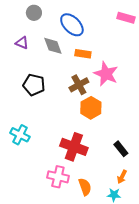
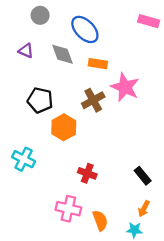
orange hexagon: (91, 108) -> (64, 127), moved
red cross: (74, 147) -> (87, 173), size x0.6

